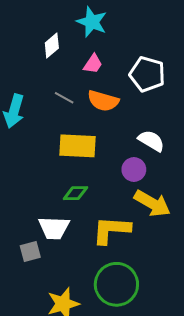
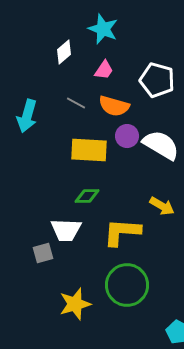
white semicircle: (151, 141) -> (161, 145), size x1.4
purple circle: (134, 170) -> (127, 136), moved
yellow arrow: (152, 203) -> (162, 206), size x0.7

